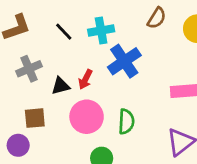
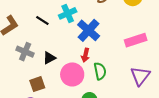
gray cross: (29, 69) -> (25, 52), turned -30
red arrow: (85, 79) -> (85, 55), moved

